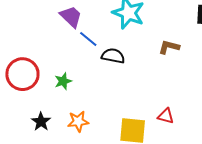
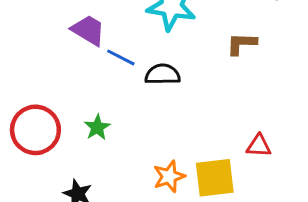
orange star: (78, 121) -> (169, 176), moved

